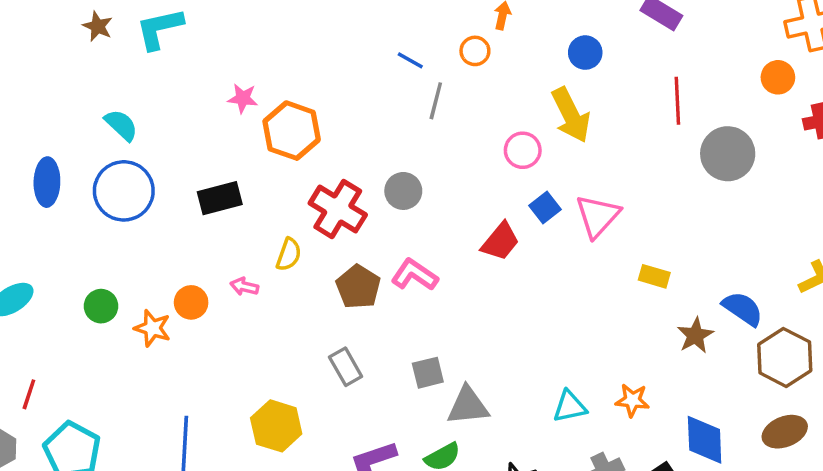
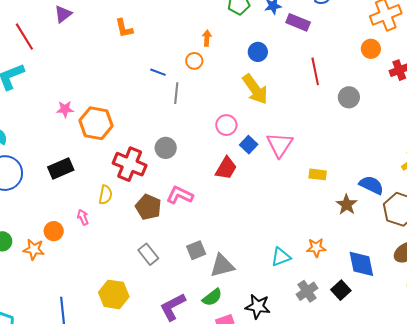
pink circle: (523, 150) -> (226, 125), moved
gray circle: (728, 154) -> (349, 97), size x0.7
pink arrow: (244, 287) -> (83, 217), turned 63

